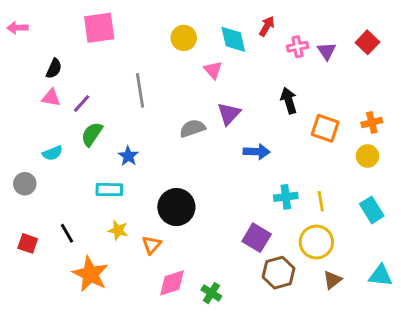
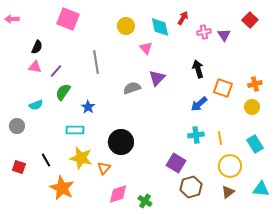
pink square: (99, 28) -> (68, 19), turned 30
red square: (367, 42) -> (250, 20), moved
blue arrow: (257, 152) -> (199, 104), moved, turned 138
yellow star: (118, 230) -> (81, 158), size x1.6
yellow circle: (316, 242) -> (230, 166), moved

